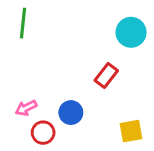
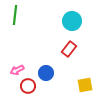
cyan circle: (131, 32) -> (72, 21), moved

